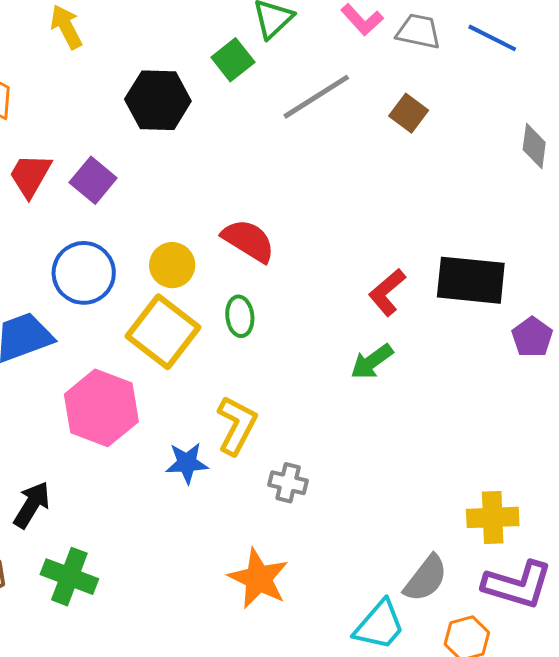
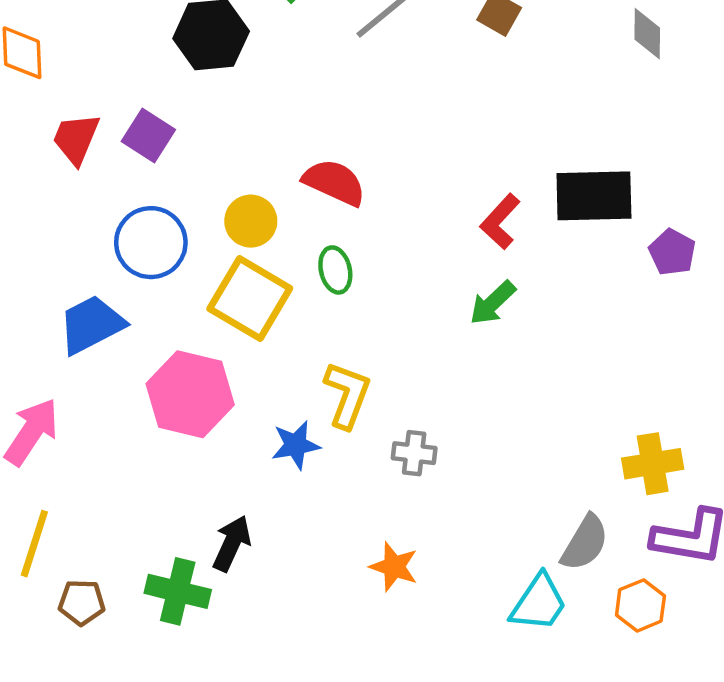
black arrow: (32, 505) -> (232, 543), moved
orange star: (259, 578) -> (394, 567), size x0.7

